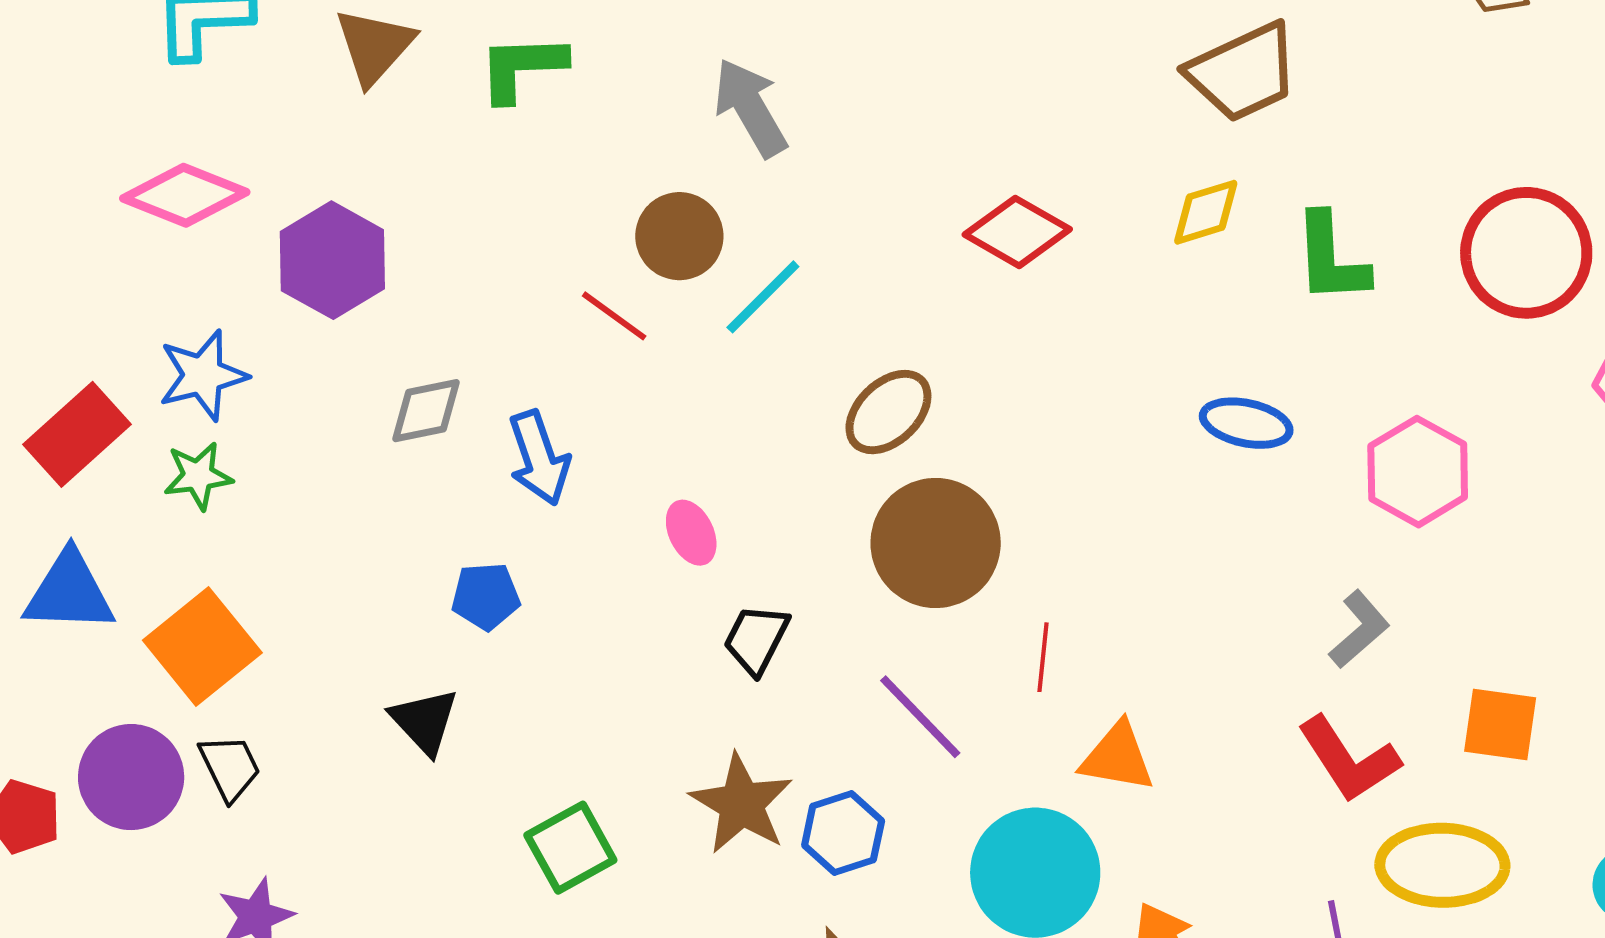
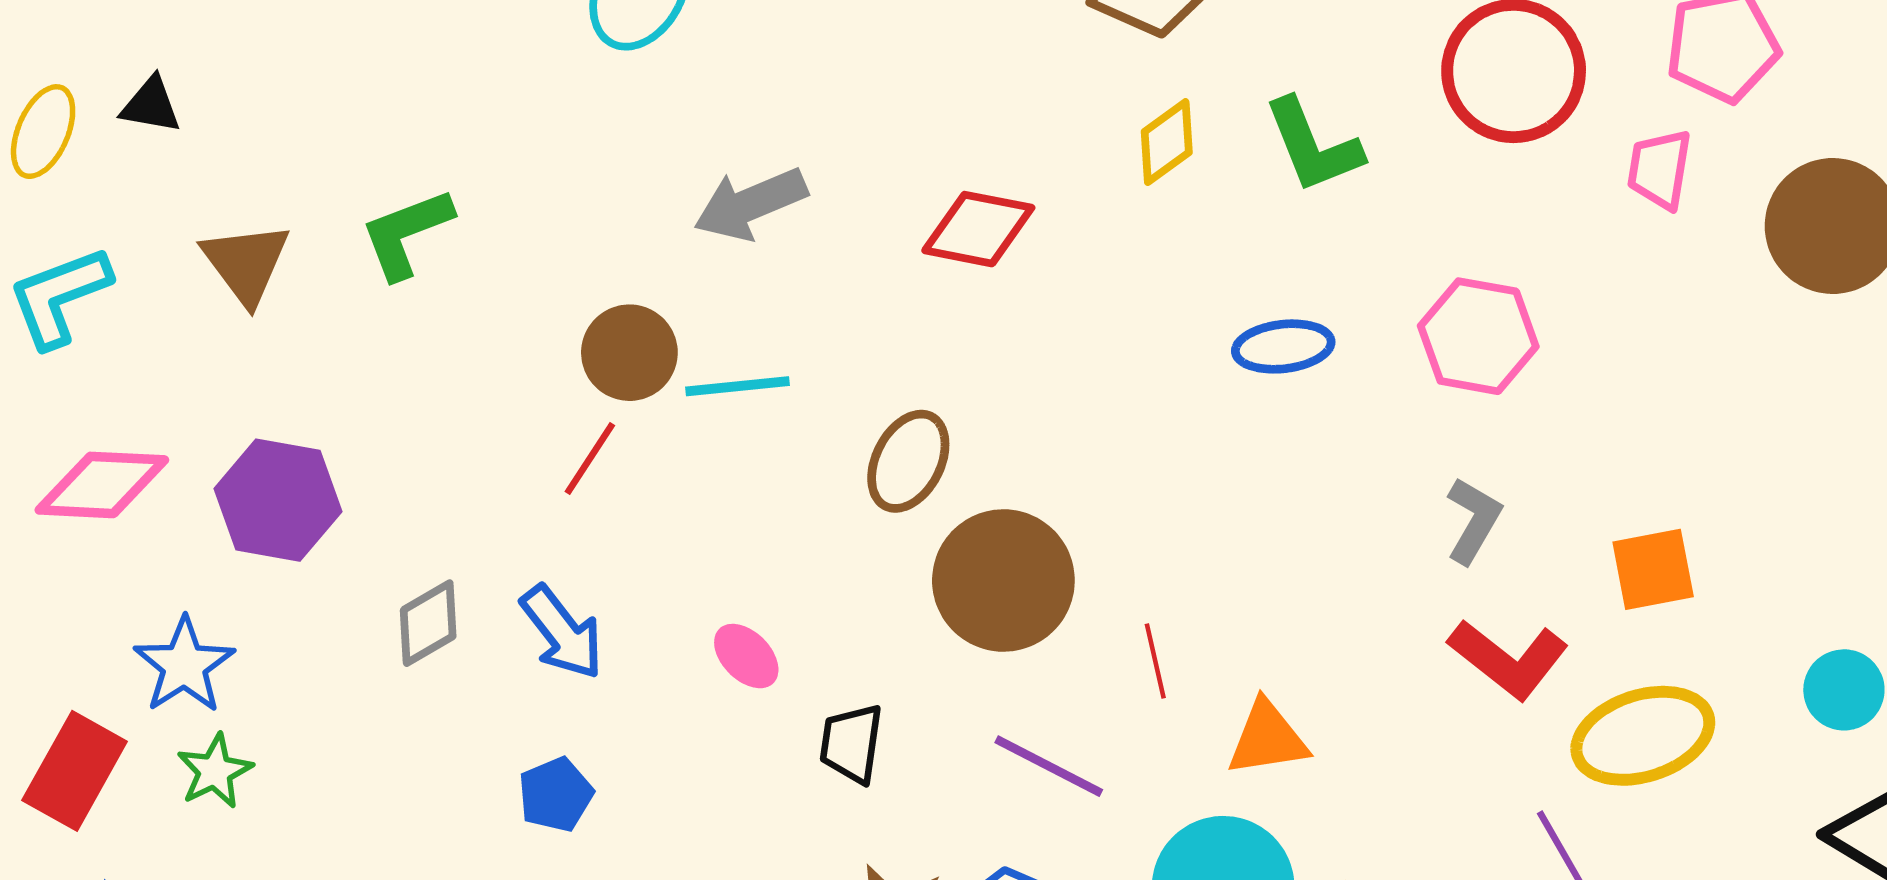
gray arrow: (750, 108) -> (750, 204), moved, turned -64
cyan line: (763, 297) -> (737, 386), turned 58
red line: (614, 316) -> (590, 458), turned -74

